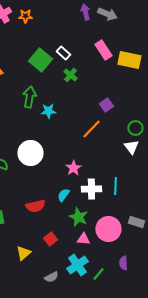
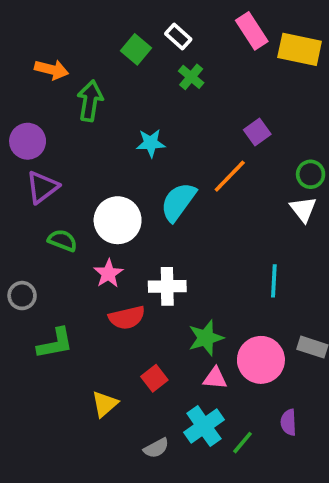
green square: (40, 60) -> (136, 49), size x0.7
green arrow: (29, 97) -> (90, 101), moved
pink star: (73, 168) -> (108, 274), moved
white cross: (91, 189) -> (167, 286), moved
cyan semicircle: (63, 195) -> (178, 202), moved, size x1.6
green star: (78, 217) -> (206, 338), turned 30

